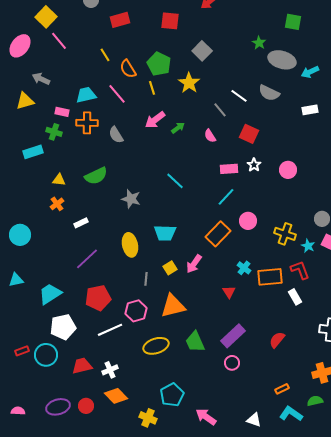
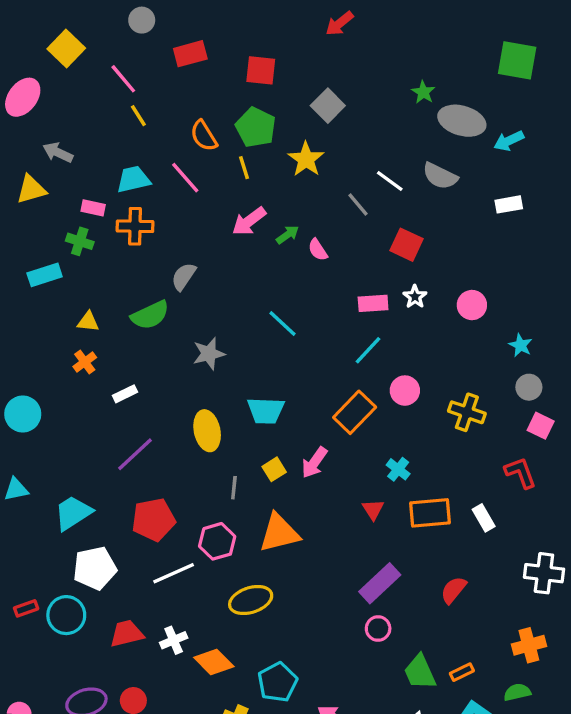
red square: (170, 21) -> (261, 70), moved
green square: (293, 22) -> (517, 60), moved, size x1.4
pink line: (59, 41) -> (123, 79), moved
yellow line: (105, 55) -> (138, 116), moved
gray semicircle: (116, 135) -> (184, 277), moved, turned 66
pink semicircle: (210, 136) -> (318, 250), moved
gray star: (131, 199) -> (209, 354), turned -30
cyan star: (308, 246) -> (521, 345), moved
red L-shape: (300, 270) -> (521, 473), moved
orange rectangle: (270, 277) -> (430, 513), moved
green trapezoid: (195, 342) -> (420, 672), moved
orange diamond: (116, 396) -> (214, 662), moved

